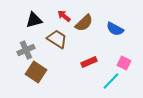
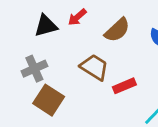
red arrow: (64, 16) -> (77, 17), moved, turned -80
brown trapezoid: (57, 39) -> (94, 67), moved

